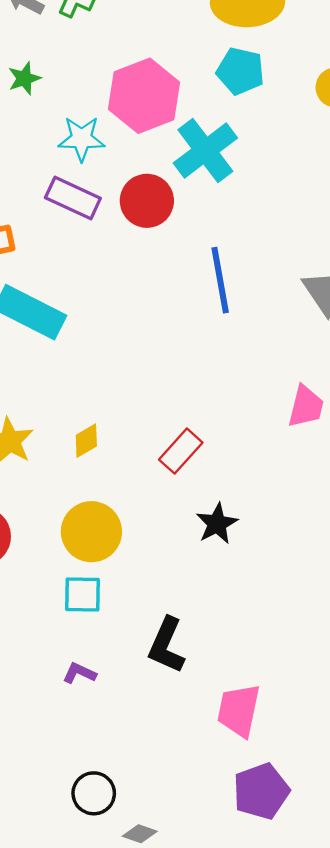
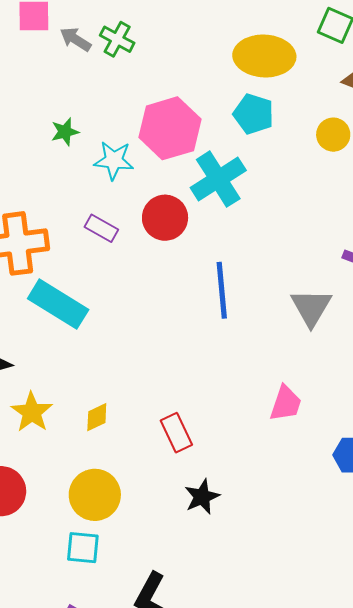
green star: (24, 78) -> (65, 132), moved
purple rectangle: (73, 198) -> (101, 228), moved, size x0.7
red rectangle: (181, 451) -> (176, 433), turned -72

